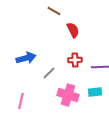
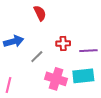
red semicircle: (73, 30) -> (40, 13), moved
cyan rectangle: (95, 92) -> (83, 76), size x1.5

